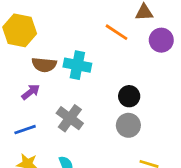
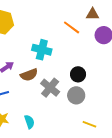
brown semicircle: (44, 65) -> (29, 75), moved, turned -30
gray cross: (70, 118) -> (50, 88), moved

